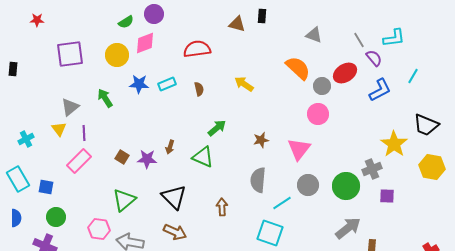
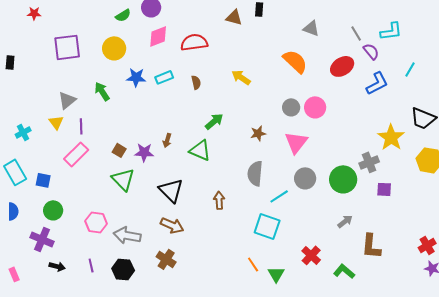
pink diamond: (145, 43) -> (158, 36), moved
gray circle: (322, 86) -> (291, 107), moved
green triangle: (124, 200) -> (123, 179), moved, turned -35
gray arrow: (348, 228) -> (345, 221), size x0.6

